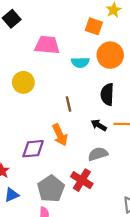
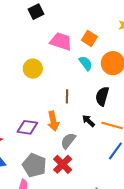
orange square: (94, 26) -> (89, 38), moved
cyan semicircle: (80, 62) -> (86, 63), turned -140
gray semicircle: (98, 154) -> (68, 141), moved, turned -48
gray pentagon: (51, 189) -> (34, 165), turned -30

